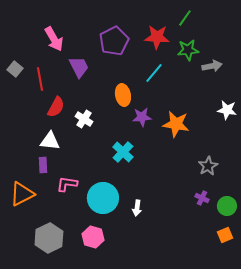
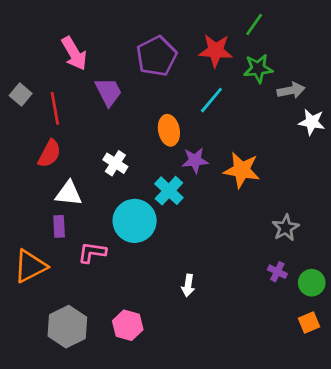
red semicircle: (56, 107) -> (49, 154), moved
white star: (227, 110) -> (312, 122), moved
cyan cross: (123, 152) -> (169, 191), moved
cyan circle: (103, 198) -> (135, 221), moved

